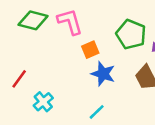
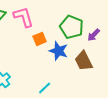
blue star: (103, 74) -> (59, 51), moved

